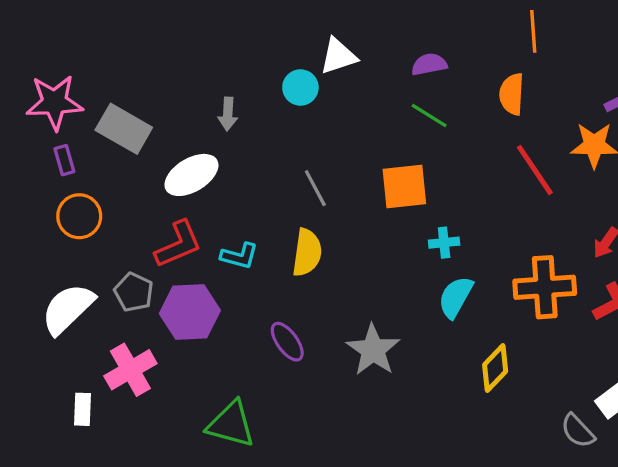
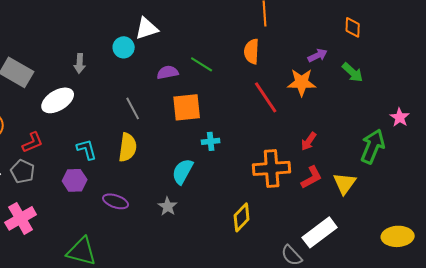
purple semicircle: (429, 64) -> (168, 72), moved
red L-shape: (178, 244) -> (33, 142), moved, size x0.7
cyan L-shape: (239, 256) -> (87, 149), turned -120
cyan semicircle: (456, 297) -> (183, 171), moved
purple hexagon: (190, 312) -> (75, 180), moved, size x0.7
purple ellipse: (287, 342) -> (116, 201), turned -35
gray star: (373, 350) -> (168, 206), size x0.6

